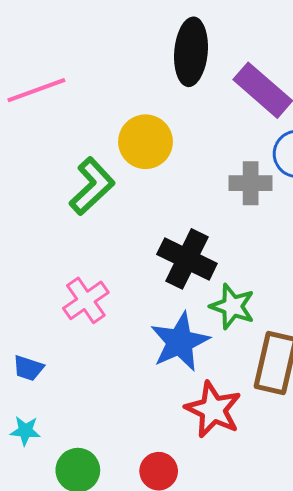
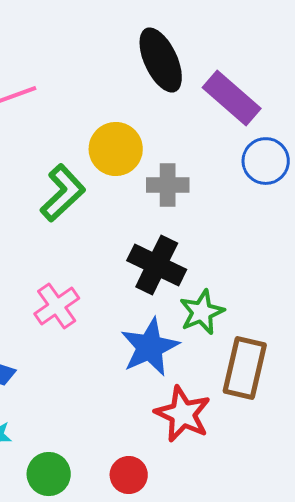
black ellipse: (191, 52) -> (161, 60), turned -30
gray cross: (251, 183) -> (168, 185), moved
green star: (232, 306) -> (202, 312), turned 30

